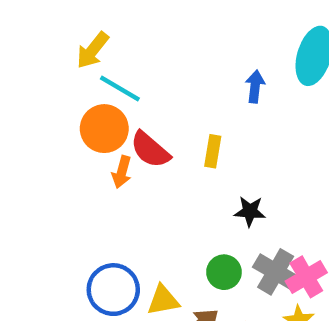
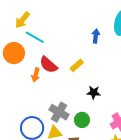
orange circle: (104, 129) -> (14, 53), moved
yellow rectangle: (213, 151) -> (77, 65), turned 40
gray cross: (276, 272) -> (59, 112), moved

